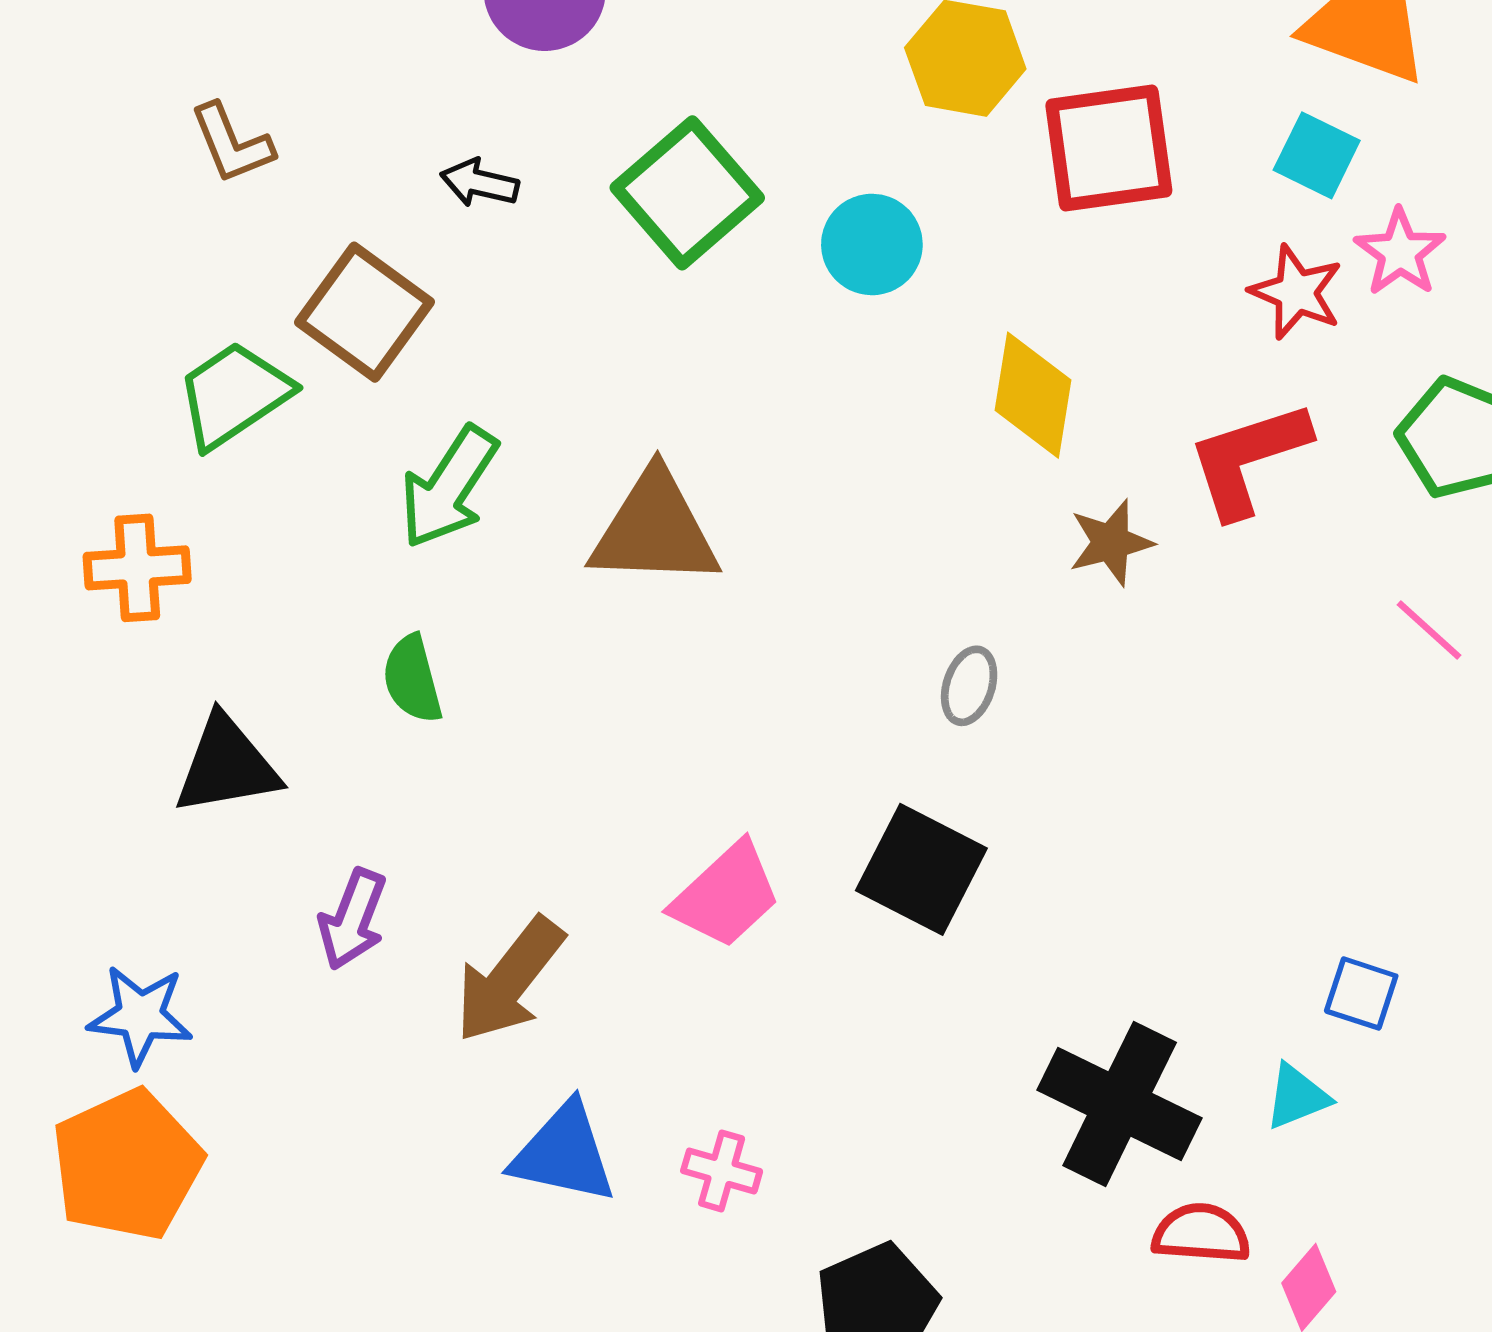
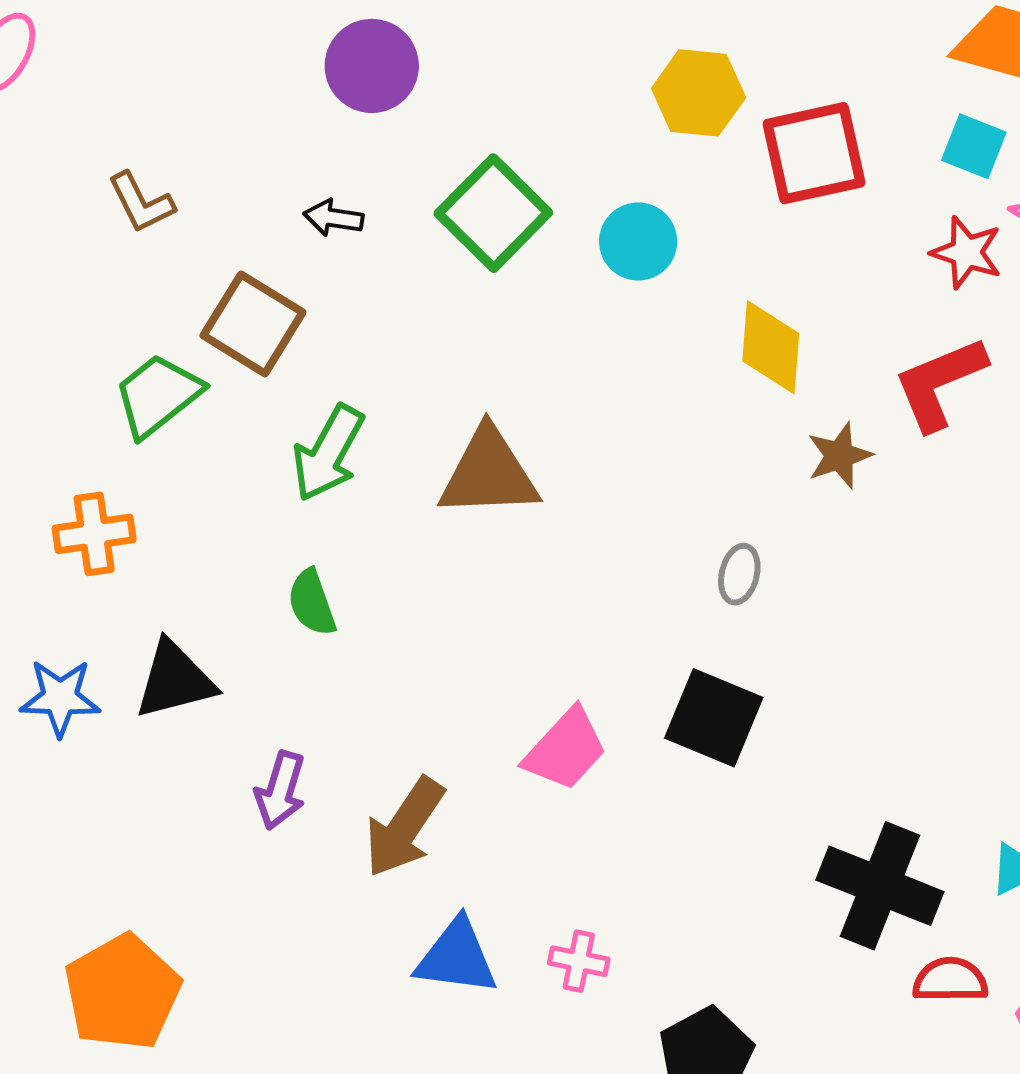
blue star: (140, 1016) -> (60, 698), moved

